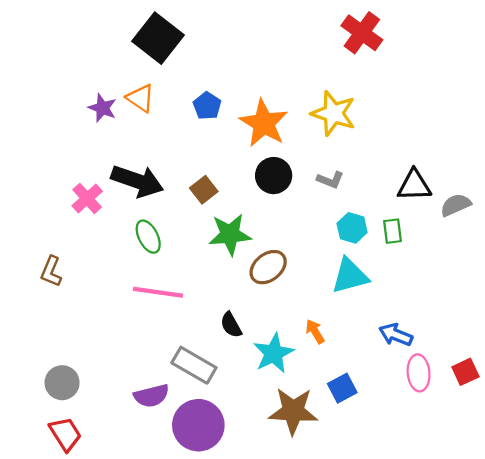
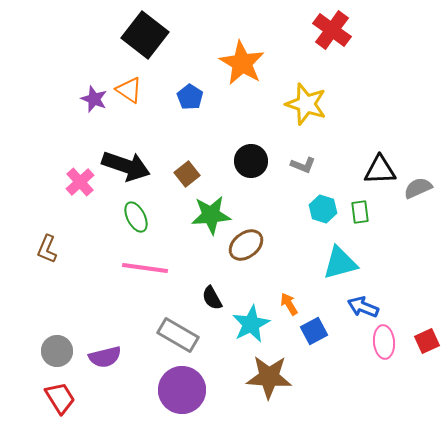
orange star: (264, 123) -> (242, 63), moved
cyan triangle: (350, 276) -> (340, 263), moved
blue square: (342, 388) -> (314, 331), moved
purple semicircle: (151, 396) -> (105, 357), moved

